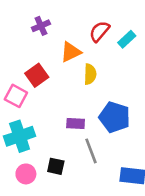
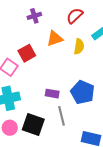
red semicircle: (99, 31) -> (75, 16), moved
yellow semicircle: (90, 74) -> (79, 46), moved
black square: (56, 166) -> (33, 125), size x1.6

